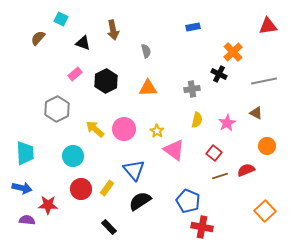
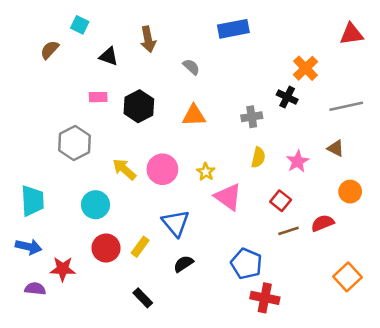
blue rectangle: (193, 27) -> (233, 29), moved, size x1.6
gray semicircle: (146, 51) -> (191, 67), turned -32
pink rectangle: (75, 74) -> (98, 97), turned 40
black semicircle: (140, 201) -> (183, 264), size x0.7

